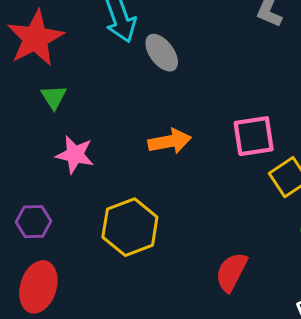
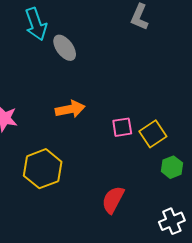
pink square: (254, 136) -> (122, 127), moved, size x0.7

